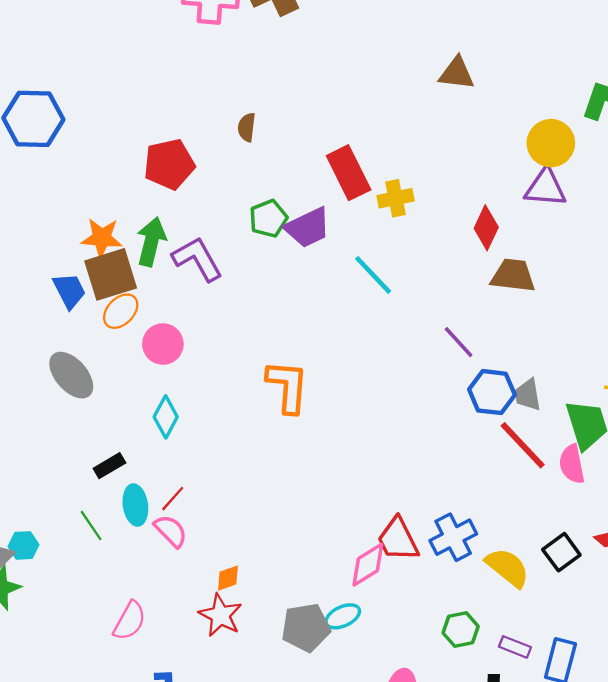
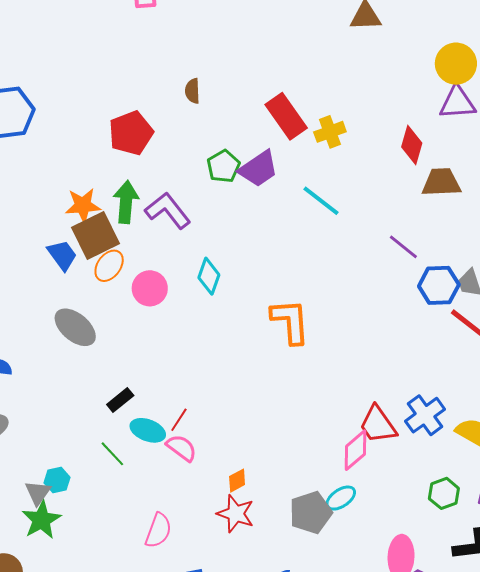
orange L-shape: (288, 386) -> (290, 321), moved
cyan diamond: (166, 417) -> (209, 276), moved
cyan ellipse: (135, 505) -> (148, 430), turned -52

